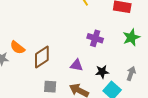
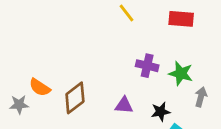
green star: (131, 37) -> (181, 73), moved, turned -30
gray arrow: (131, 74) -> (201, 97), moved

